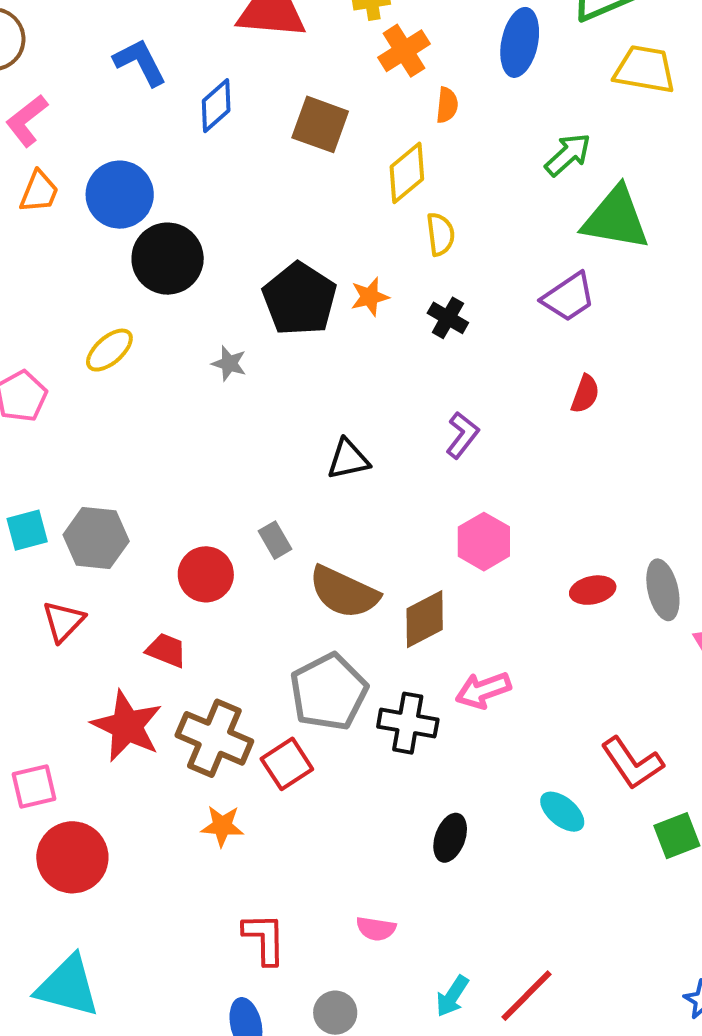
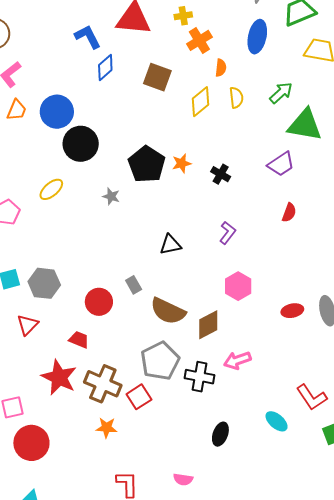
blue L-shape: (140, 62) -> (88, 37), moved
yellow semicircle: (440, 234) -> (236, 98), moved

